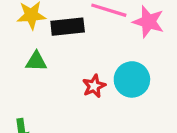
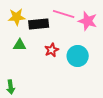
red star: (94, 86) -> (52, 50), moved

